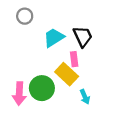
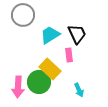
gray circle: (25, 16) -> (23, 15), size x1.5
yellow rectangle: (67, 74) -> (50, 69), moved

